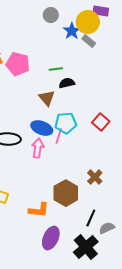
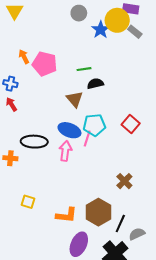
gray rectangle: (89, 41) -> (135, 32), moved
brown hexagon: (66, 193) -> (98, 212), moved

